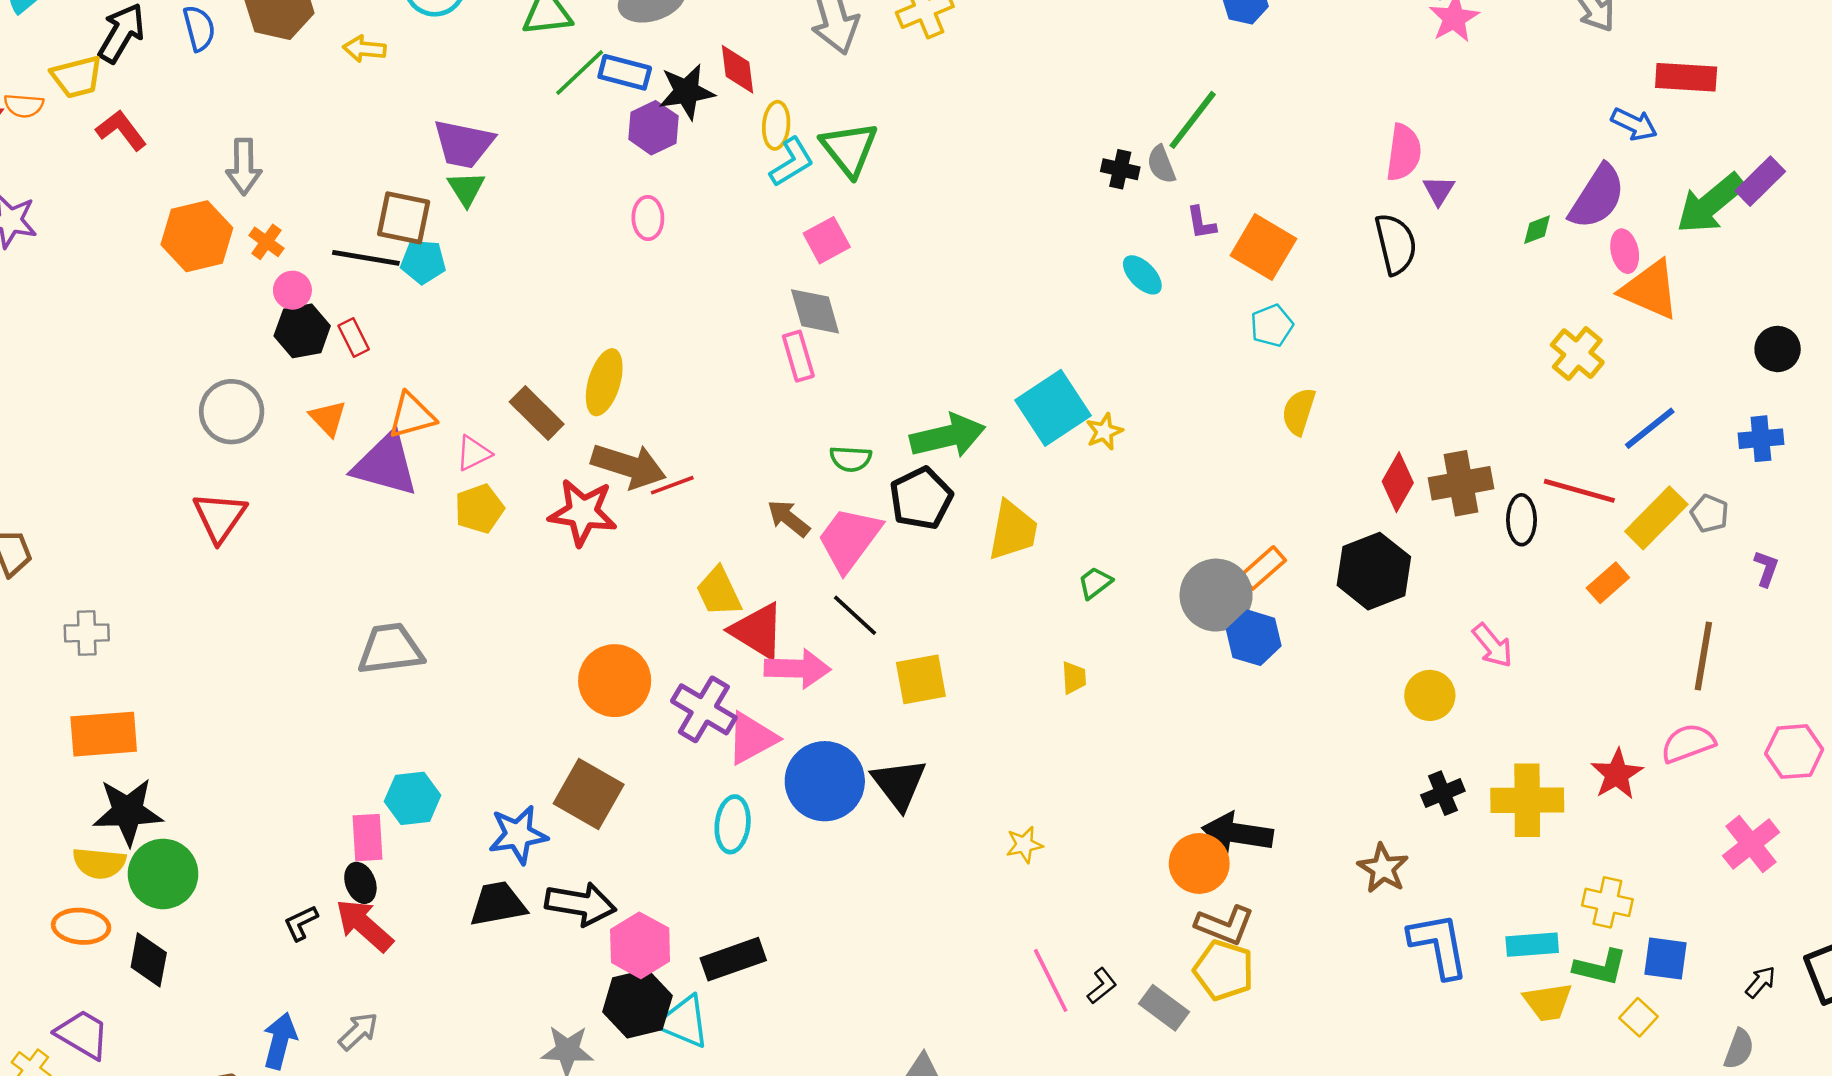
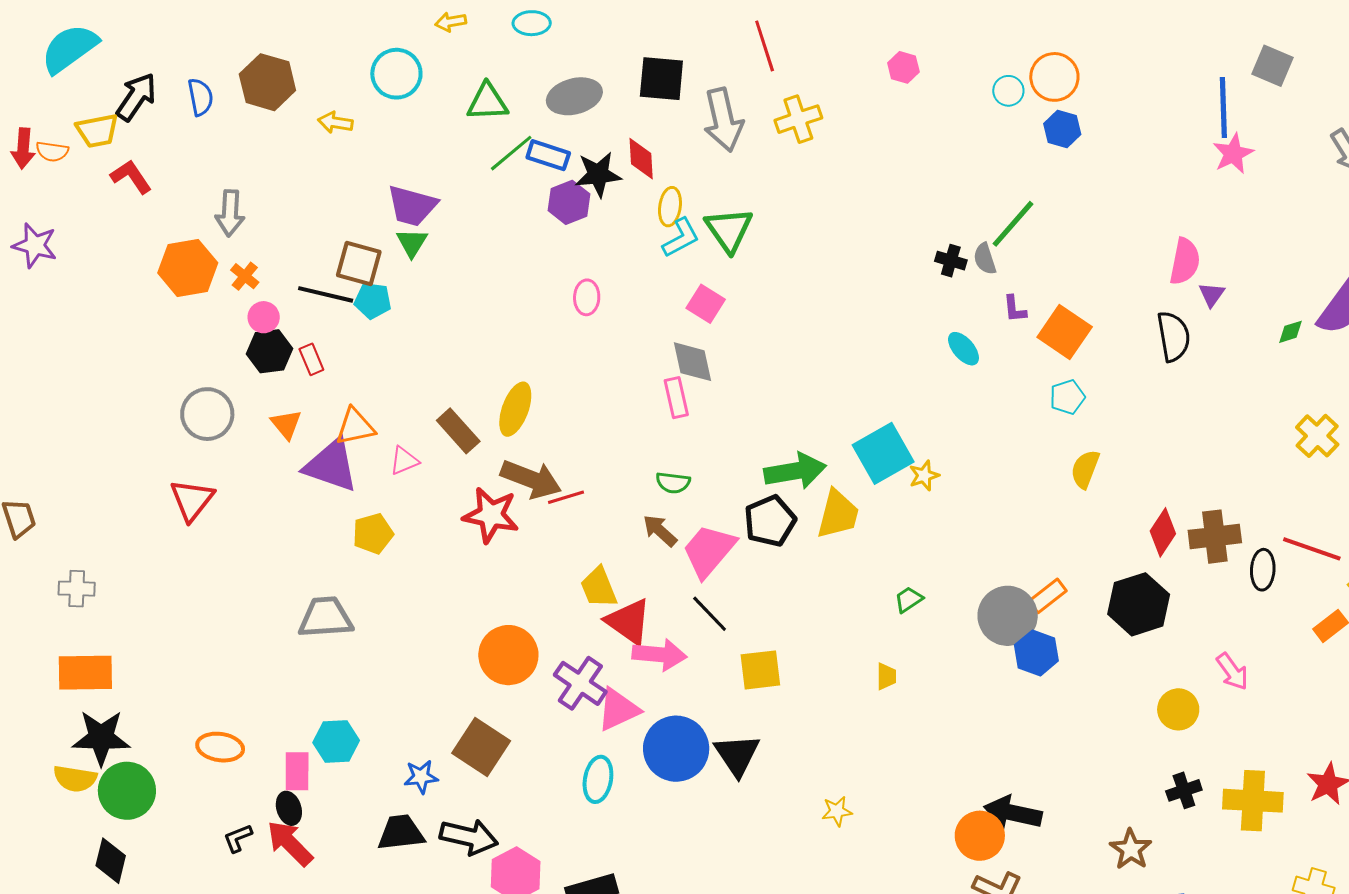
pink ellipse: (648, 218) -> (587, 297), moved
pink square: (827, 240) -> (706, 304), turned -33
green semicircle: (851, 459) -> (673, 483), moved
yellow pentagon: (479, 509) -> (373, 534), moved
yellow trapezoid: (1013, 531) -> (838, 514), moved
blue star: (518, 835) -> (421, 777), size x0.7
orange ellipse: (81, 926) -> (220, 747), moved

